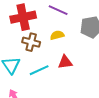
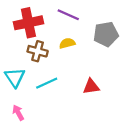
red triangle: (65, 62) -> (91, 87), moved

